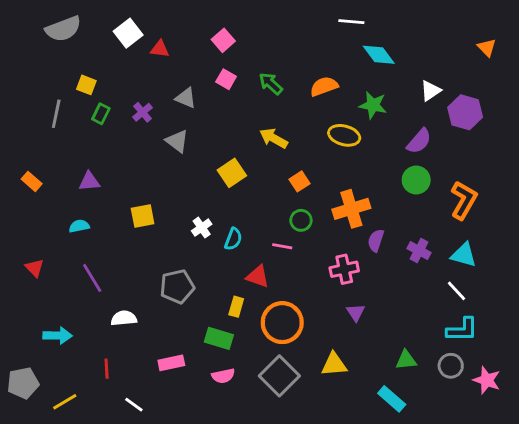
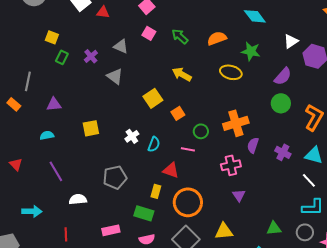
gray line: (56, 114) -> (28, 81), moved
orange square: (300, 181) -> (178, 113), moved

